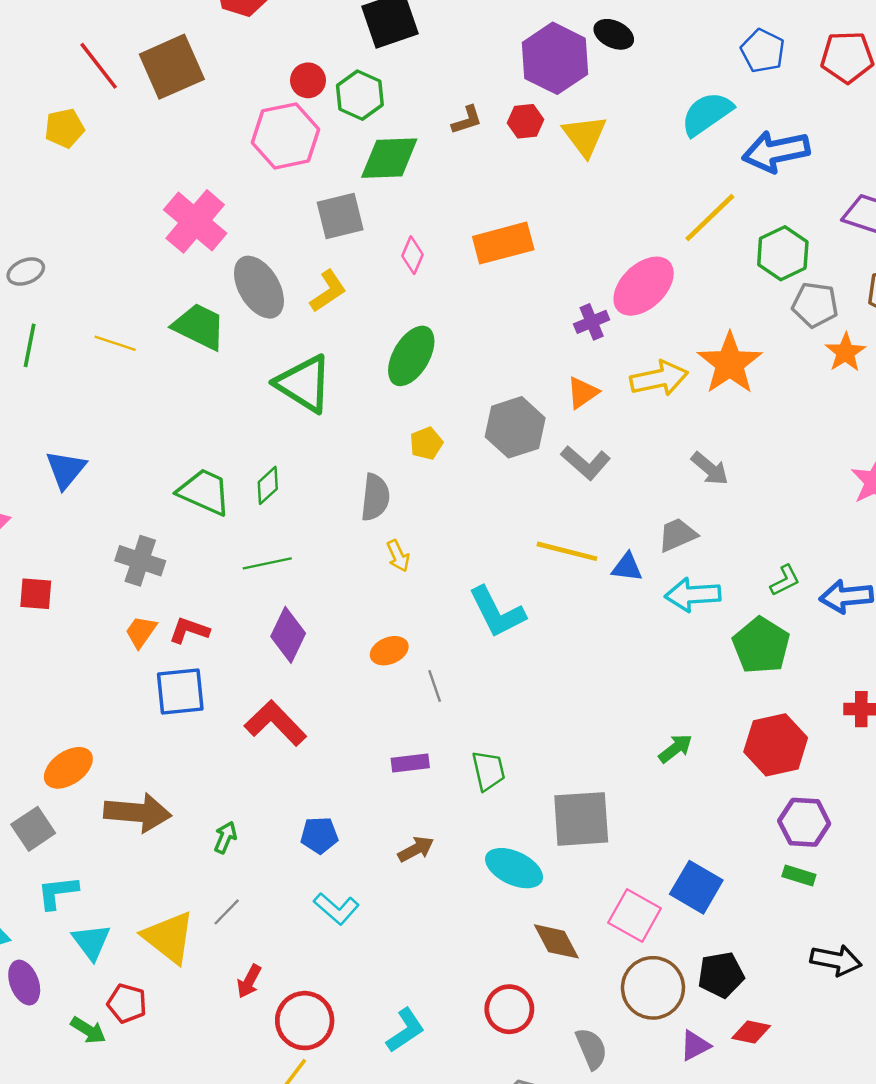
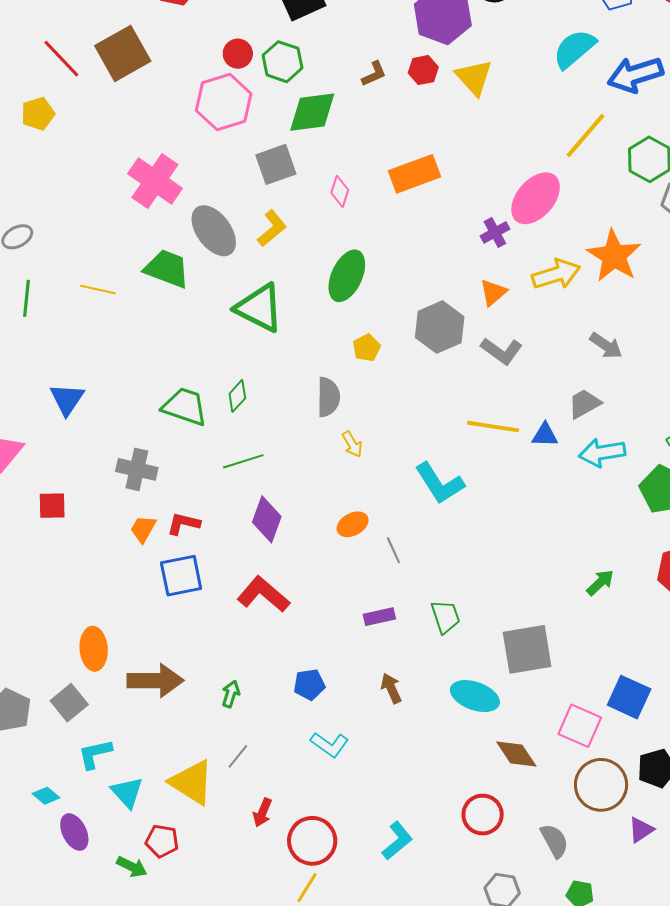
orange ellipse: (68, 768) -> (94, 649), turned -54
brown arrow: (416, 849) -> (391, 688), turned -80

